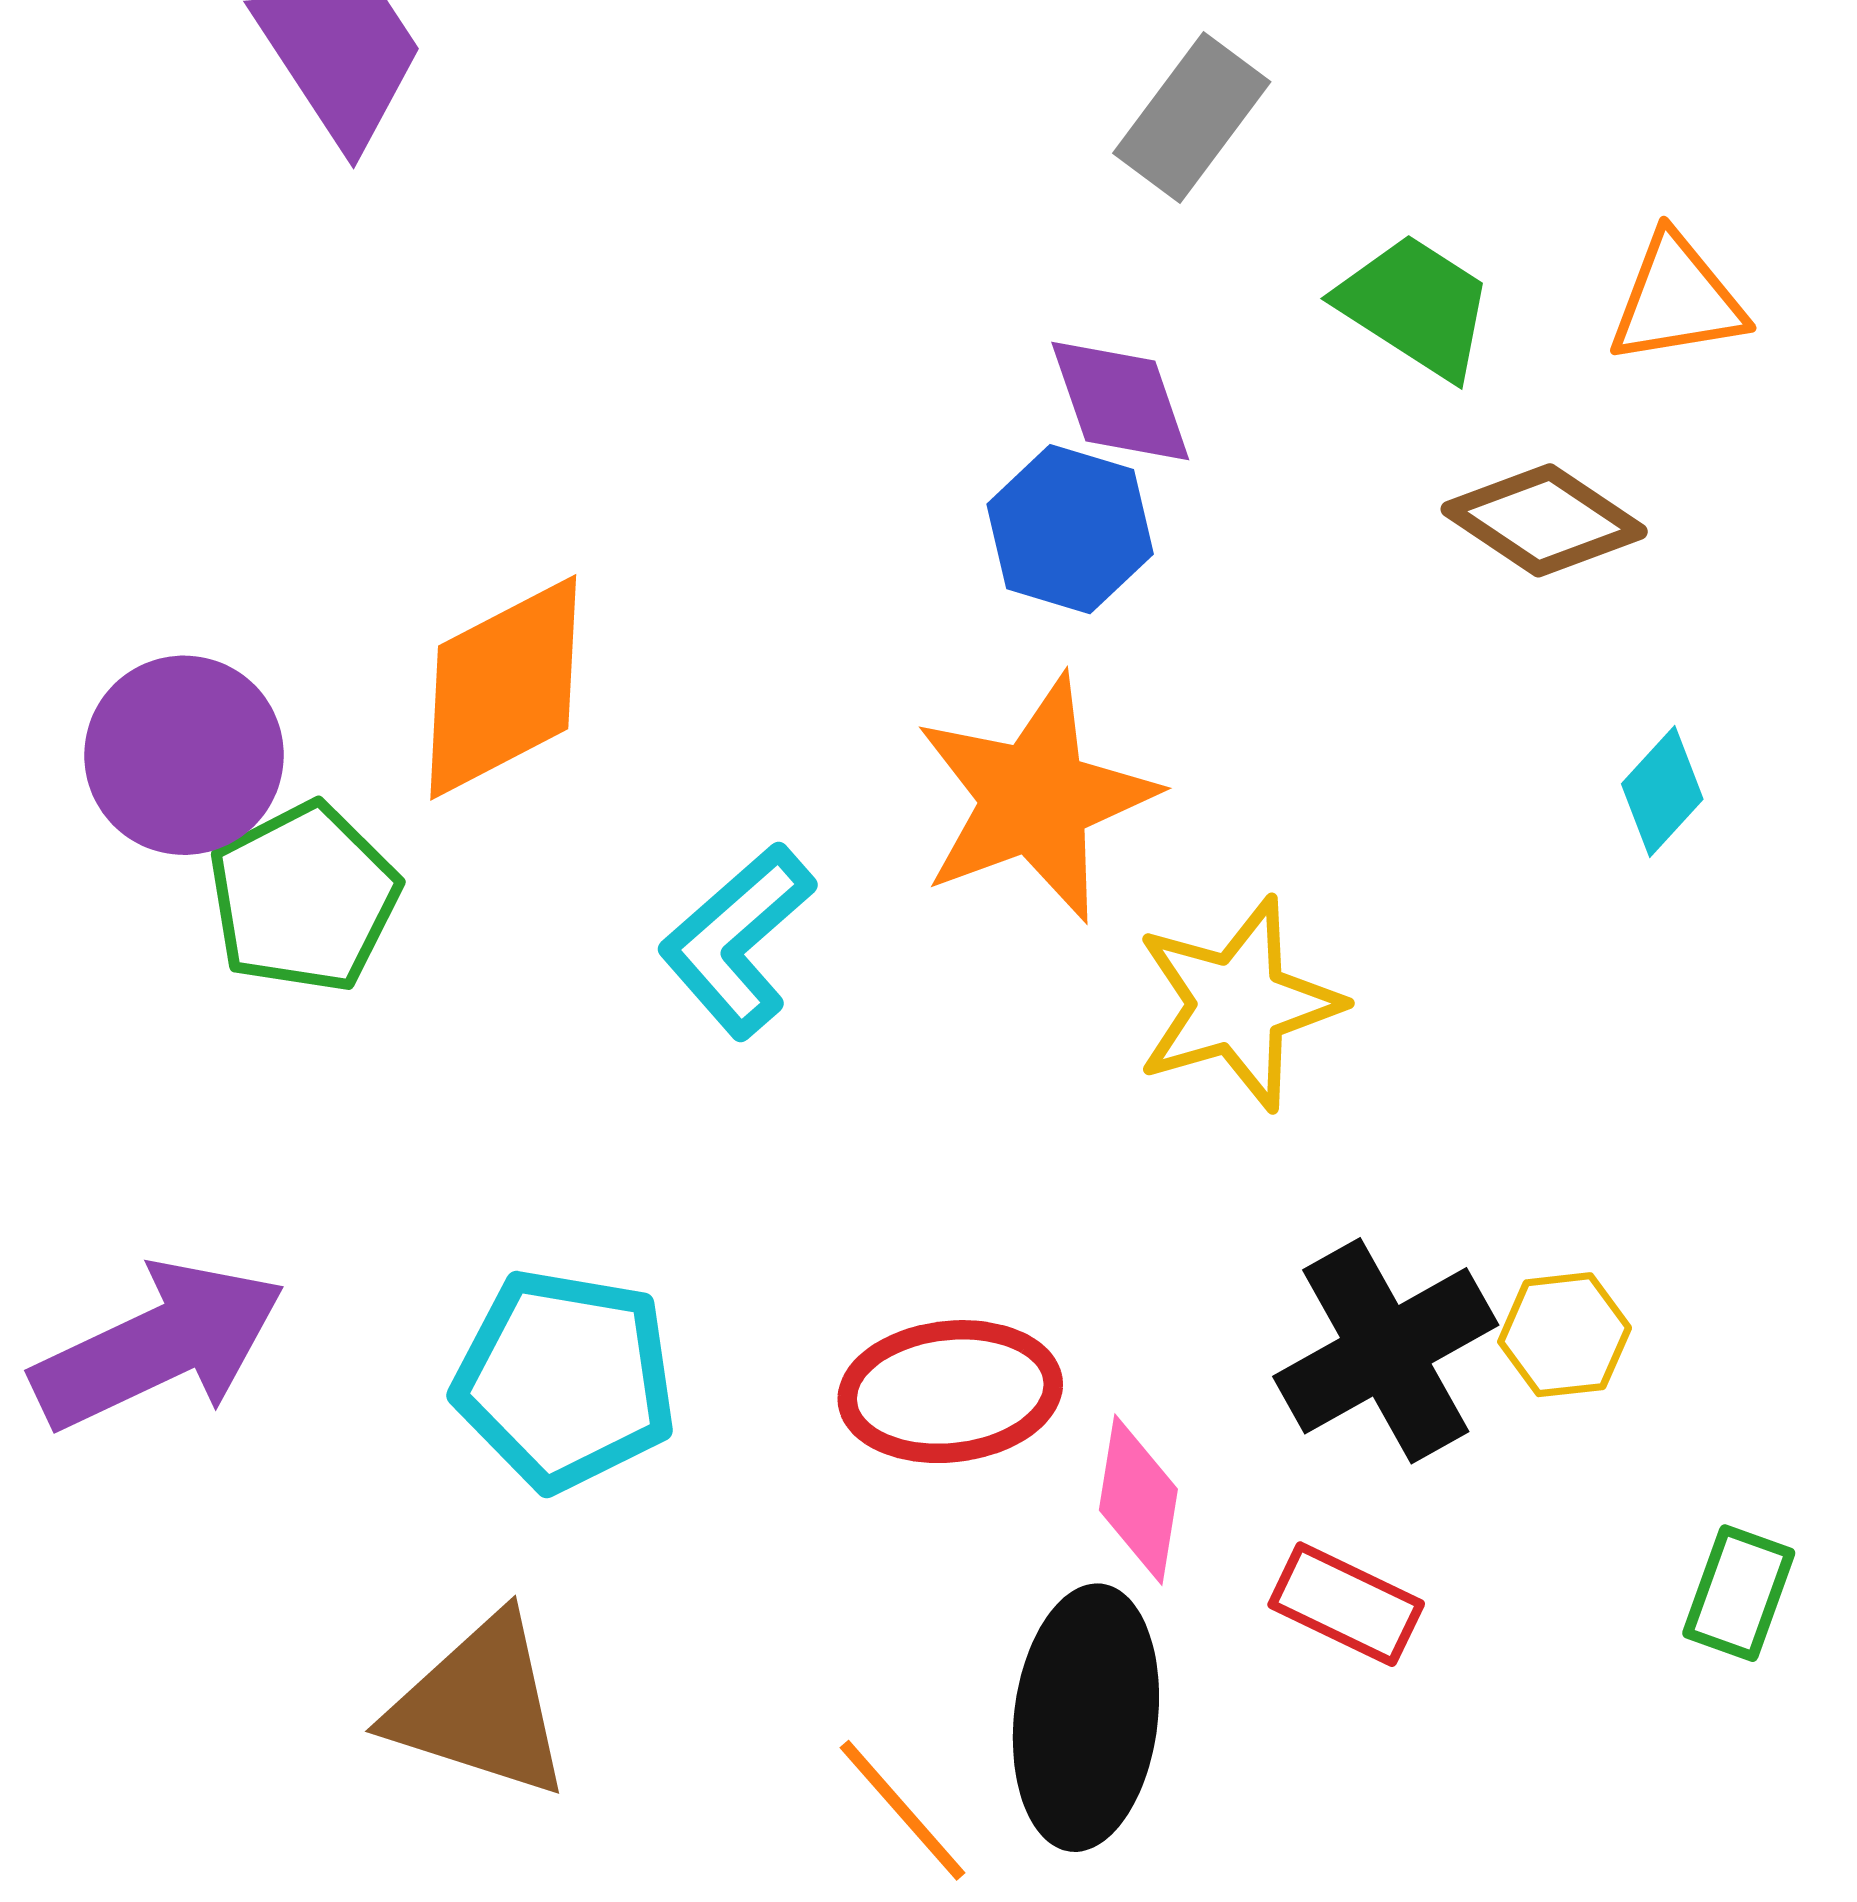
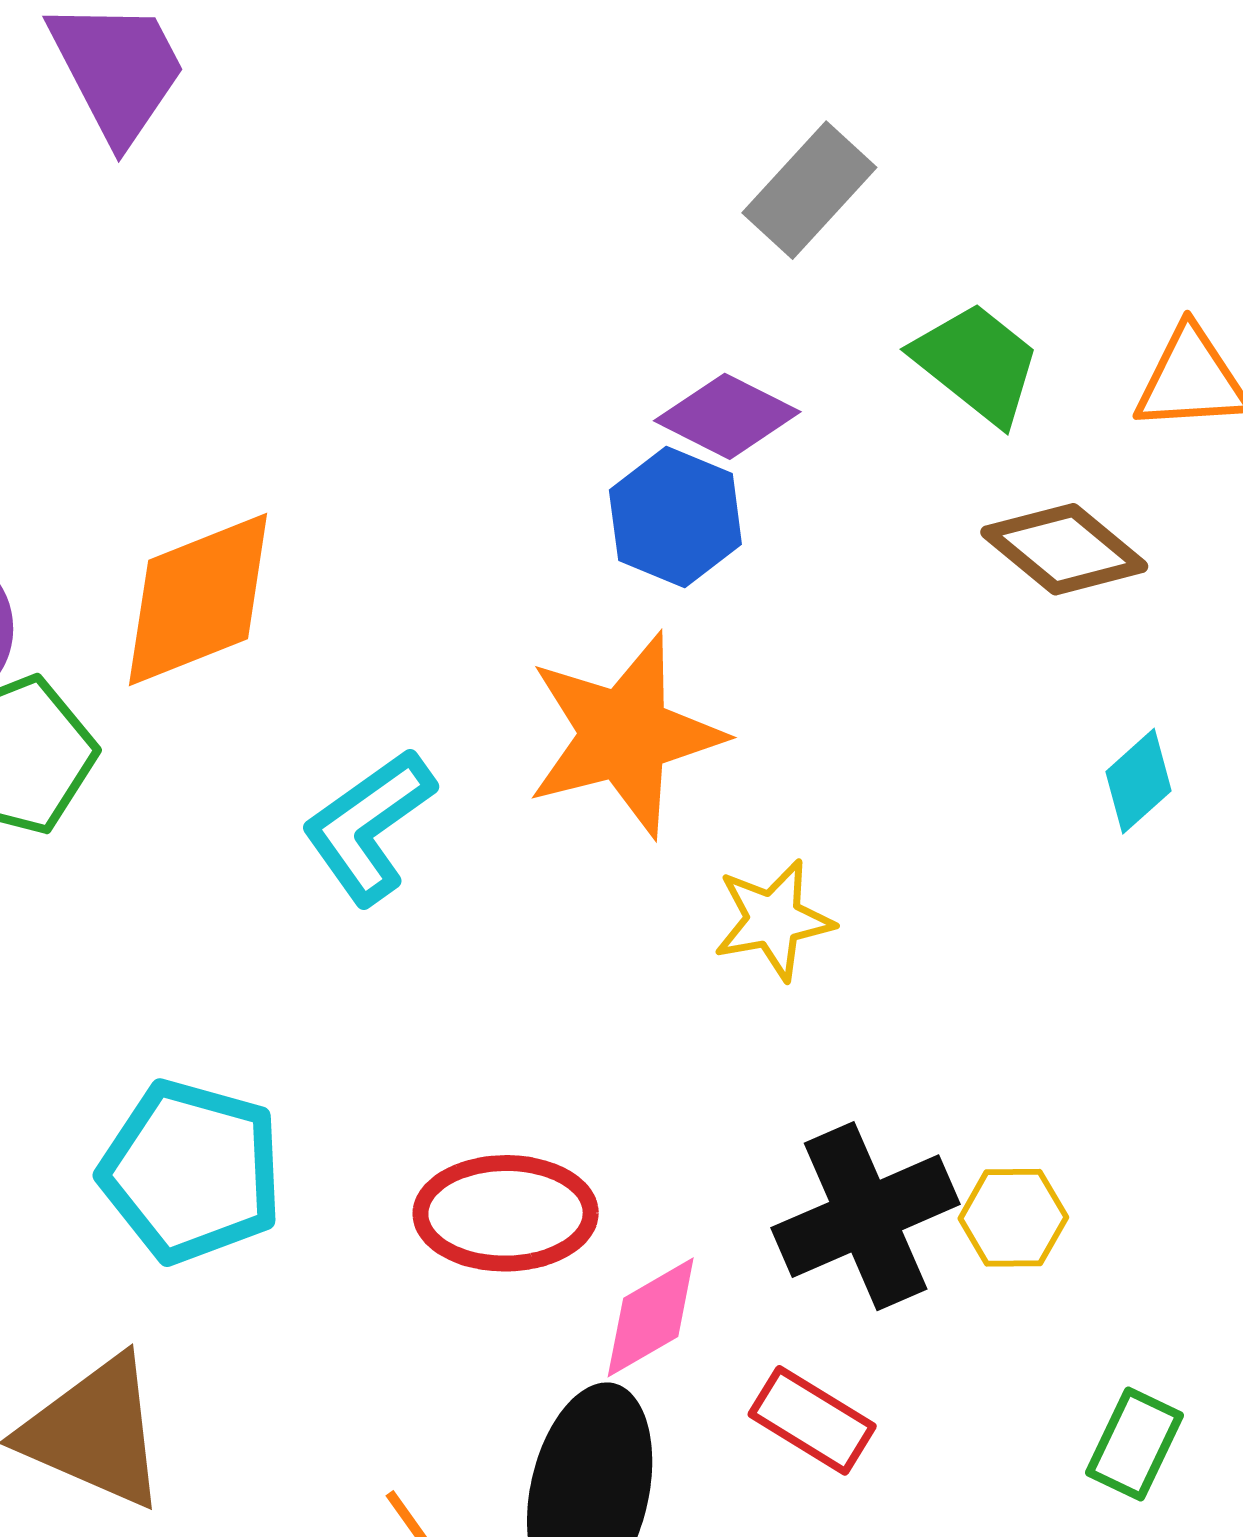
purple diamond: (1120, 401) -> (727, 416), turned -50
yellow star: (1238, 1004) -> (774, 920), size x0.7
pink diamond: (1138, 1500) -> (651, 1317), turned 45

